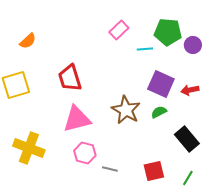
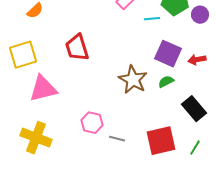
pink triangle: (77, 119) -> (43, 89), moved
yellow cross: (29, 148) -> (36, 138), moved
red square: (154, 171) -> (161, 141), size x1.4

